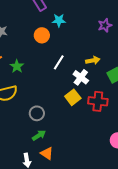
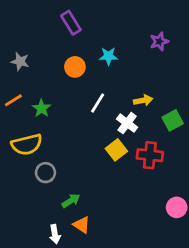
cyan star: (59, 20) -> (108, 56), moved
purple star: (105, 25) -> (159, 41), moved
gray circle: (37, 113) -> (45, 173), moved

